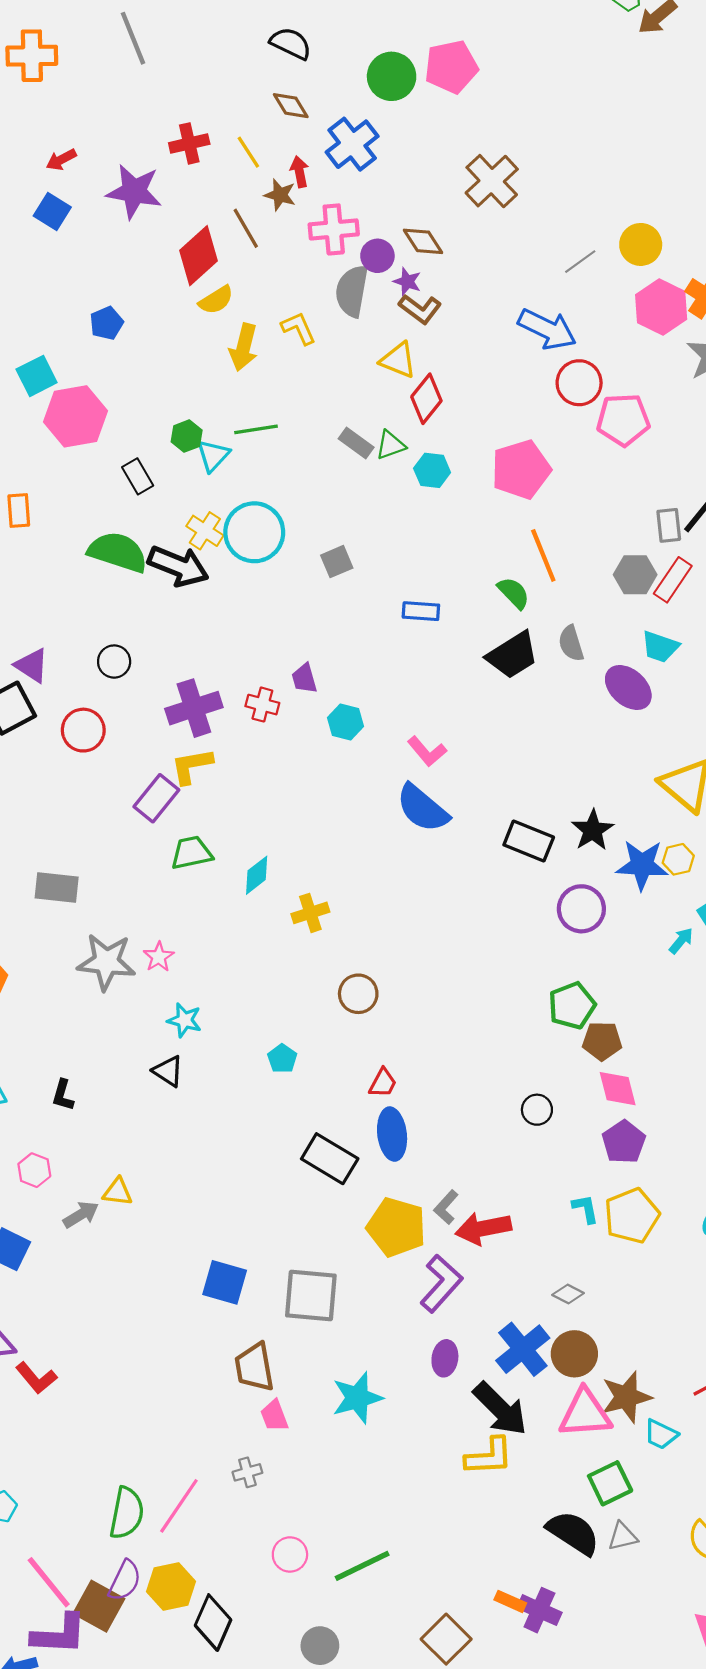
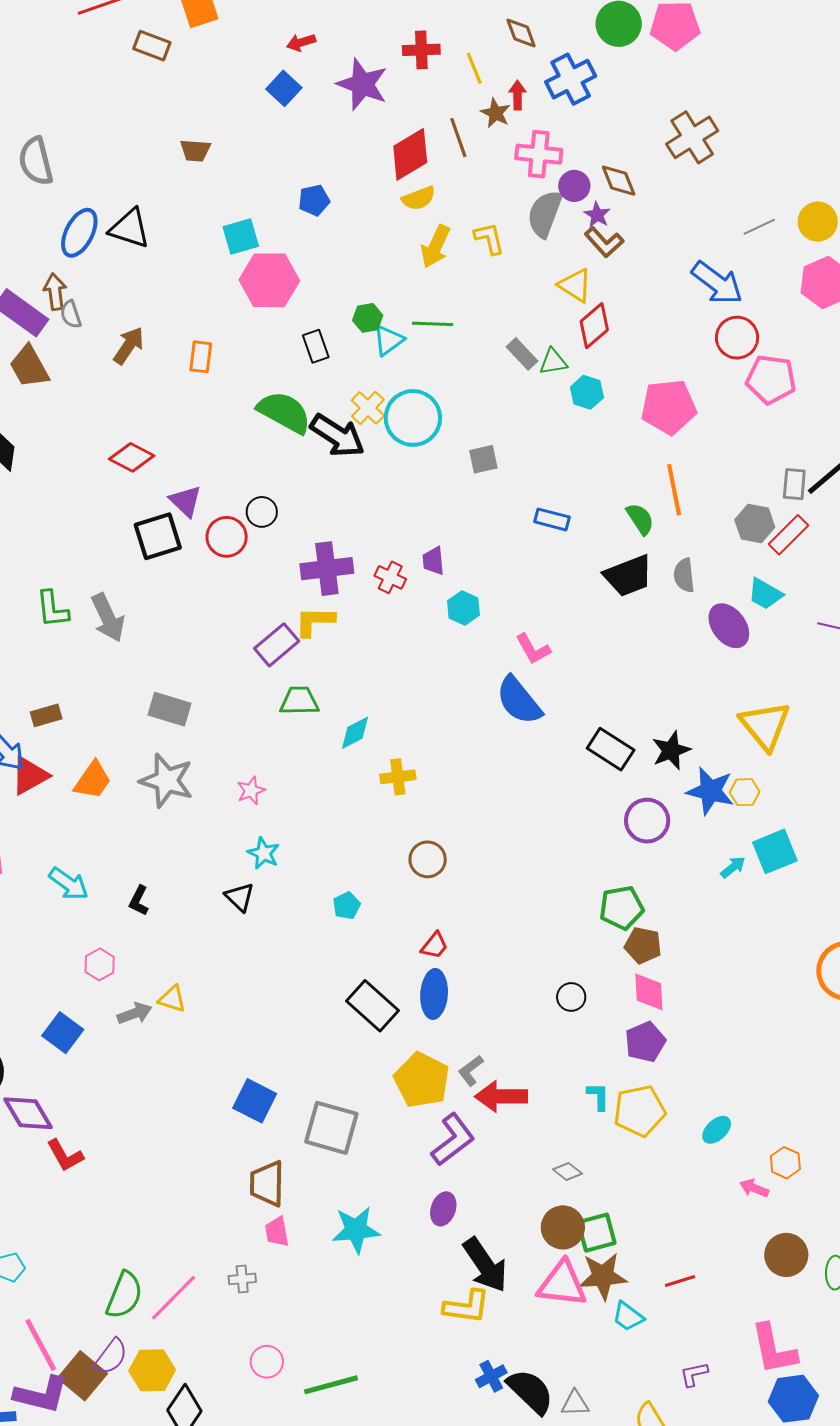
red circle: (83, 730) -> (227, 537), moved
gray star: (106, 962) -> (167, 781), moved
blue cross: (523, 1349) -> (491, 1376), moved, size x0.6
green square: (610, 1483) -> (596, 1233), moved

